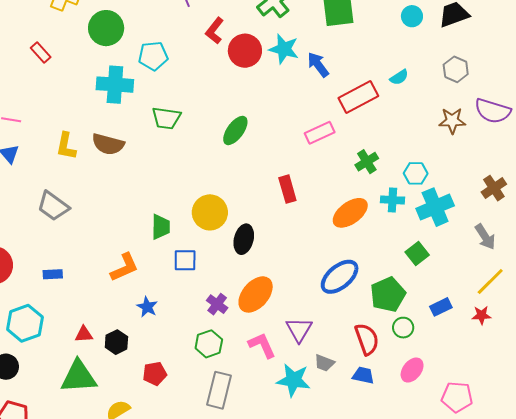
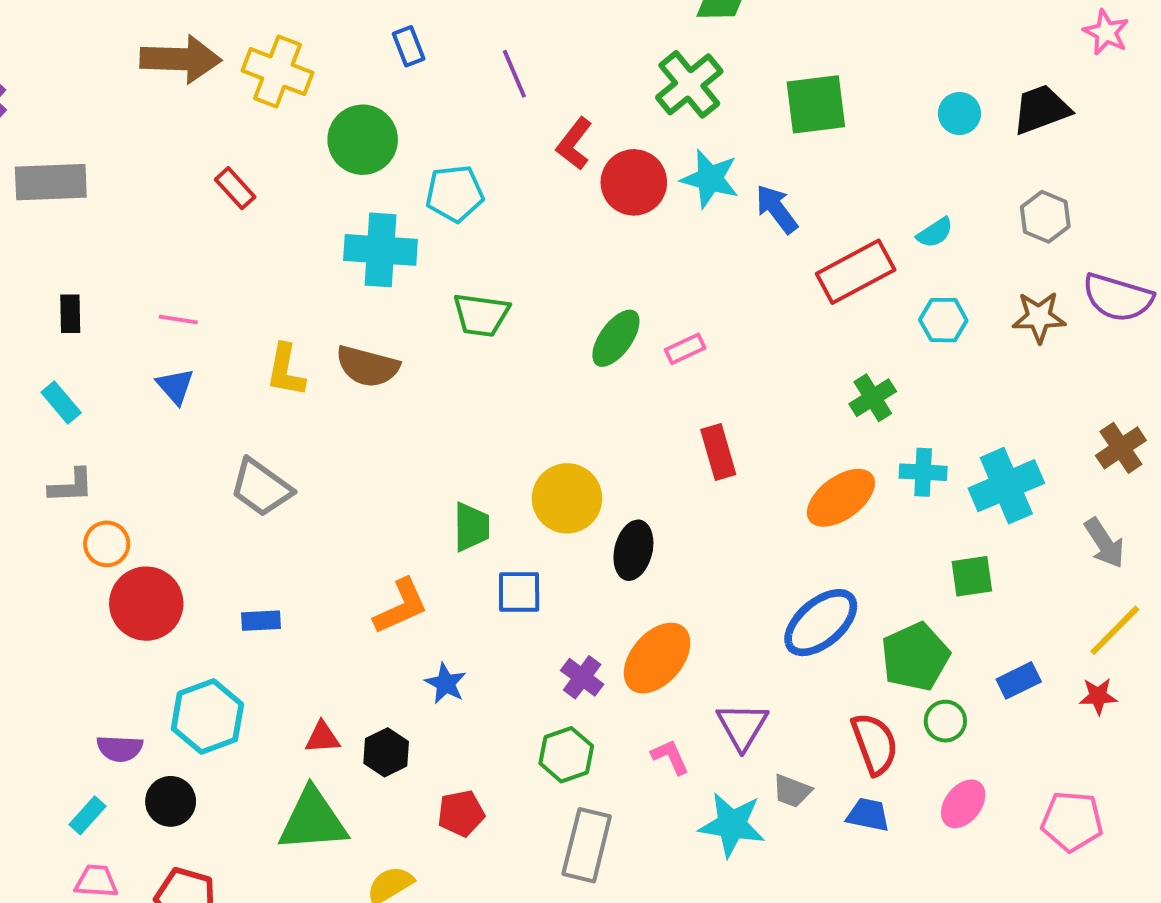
pink rectangle: (320, 133) -> (685, 349), moved, size x0.7
cyan hexagon: (416, 173) -> (943, 320), moved
green square: (417, 253) -> (972, 576), turned 30
pink L-shape: (262, 345) -> (670, 757), size x0.7
pink pentagon: (457, 397) -> (1072, 821), moved

